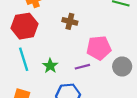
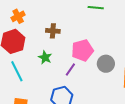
green star: (50, 66) -> (45, 57), moved
purple line: (82, 67) -> (70, 70), turned -32

